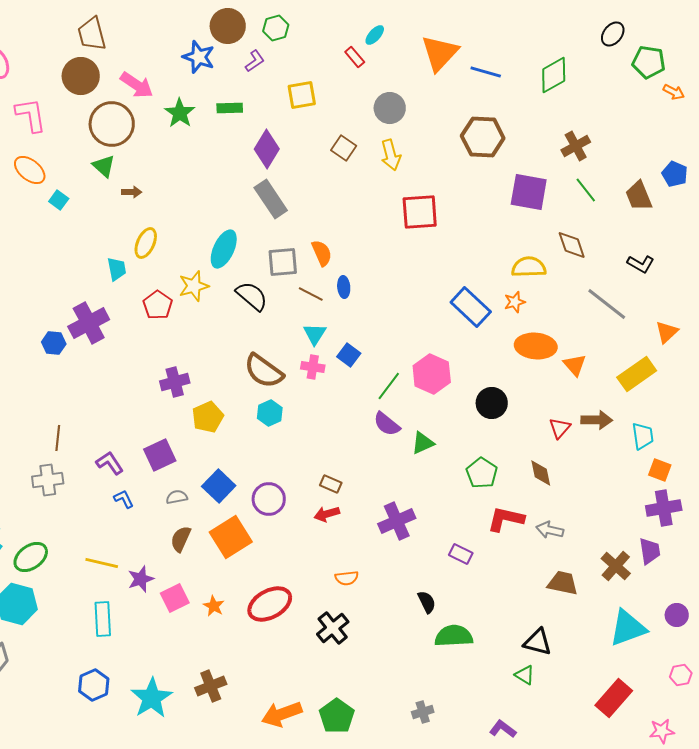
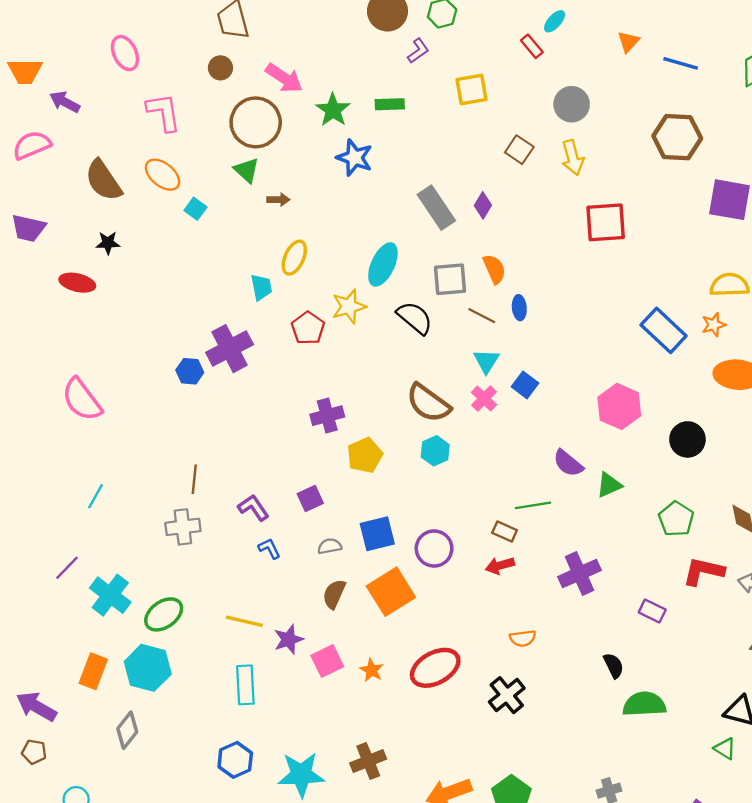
orange triangle: (440, 53) -> (628, 42), size x0.5
blue star: (199, 57) -> (355, 158), moved
brown circle: (81, 76) -> (220, 68), size x0.6
purple diamond: (267, 149) -> (483, 205), moved, size x0.6
pink cross: (313, 367) -> (484, 399), turned 35
green line: (389, 386) -> (533, 505), moved, turned 44
purple square: (160, 455) -> (310, 499), size x0.7
blue square: (219, 486) -> (377, 534), turned 32
cyan star: (152, 698) -> (301, 775), turned 30

